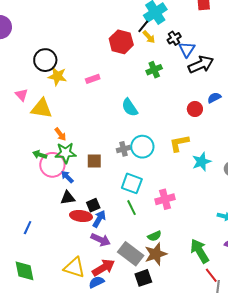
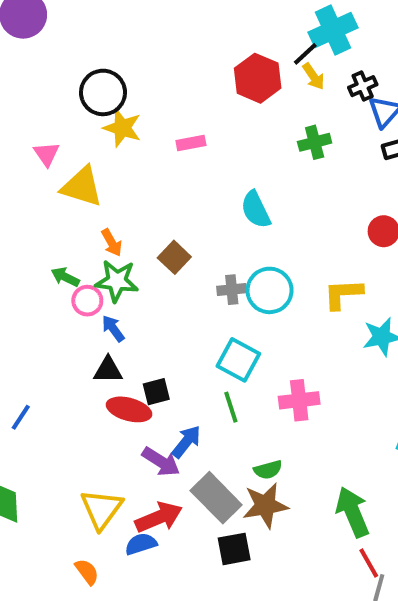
brown square: (94, 161) -> (174, 257), moved, turned 35
pink circle: (52, 165) -> (87, 301), size x0.6
blue arrow: (99, 219) -> (186, 442), moved
yellow triangle: (74, 268) -> (102, 509), turned 40

